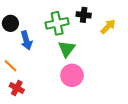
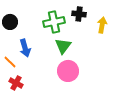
yellow arrow: (108, 27) -> (102, 25), turned -35
blue arrow: (26, 40) -> (25, 48), moved

